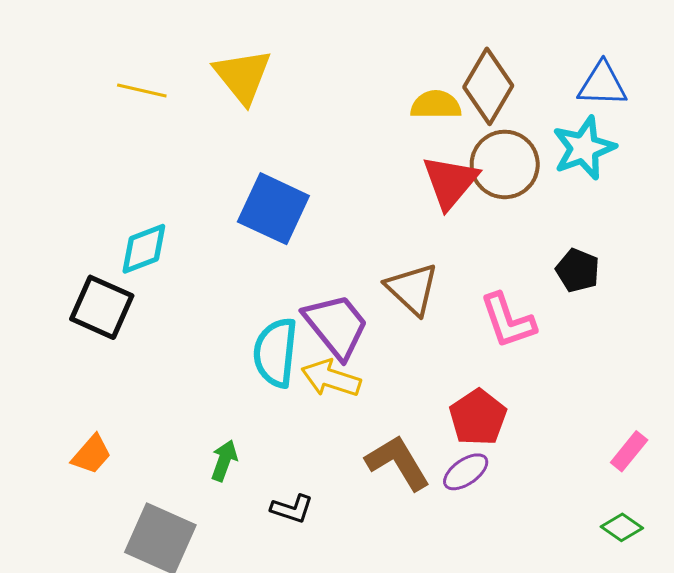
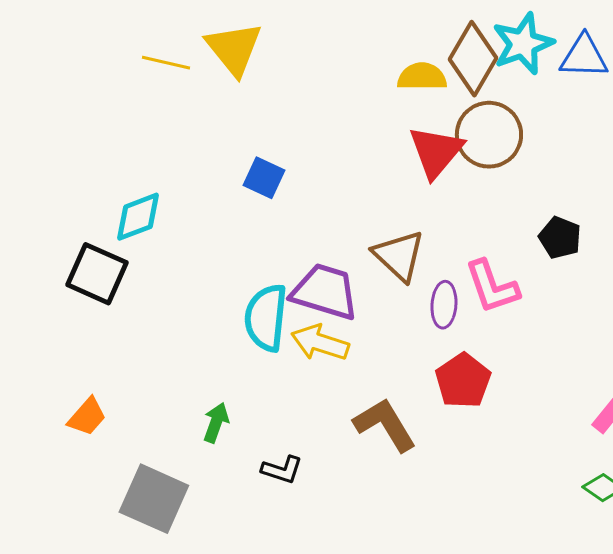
yellow line: (142, 90) -> (166, 63), moved
cyan star: (584, 148) -> (523, 44), moved
blue square: (273, 209) -> (264, 178), size x0.6
purple trapezoid: (336, 326) -> (325, 292), turned -34
purple ellipse: (466, 472) -> (444, 305), moved, turned -51

